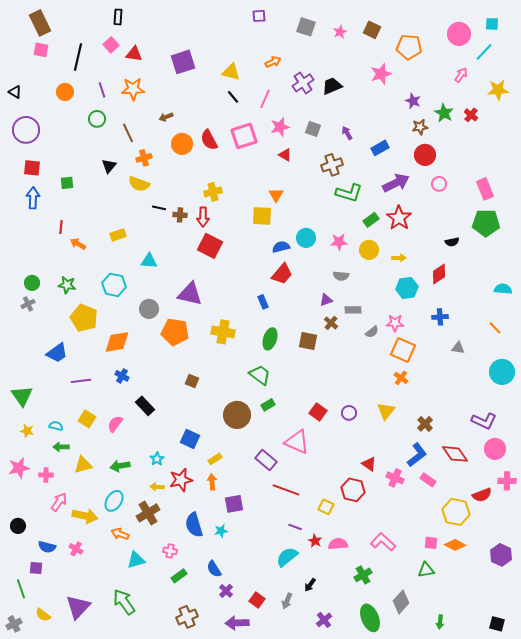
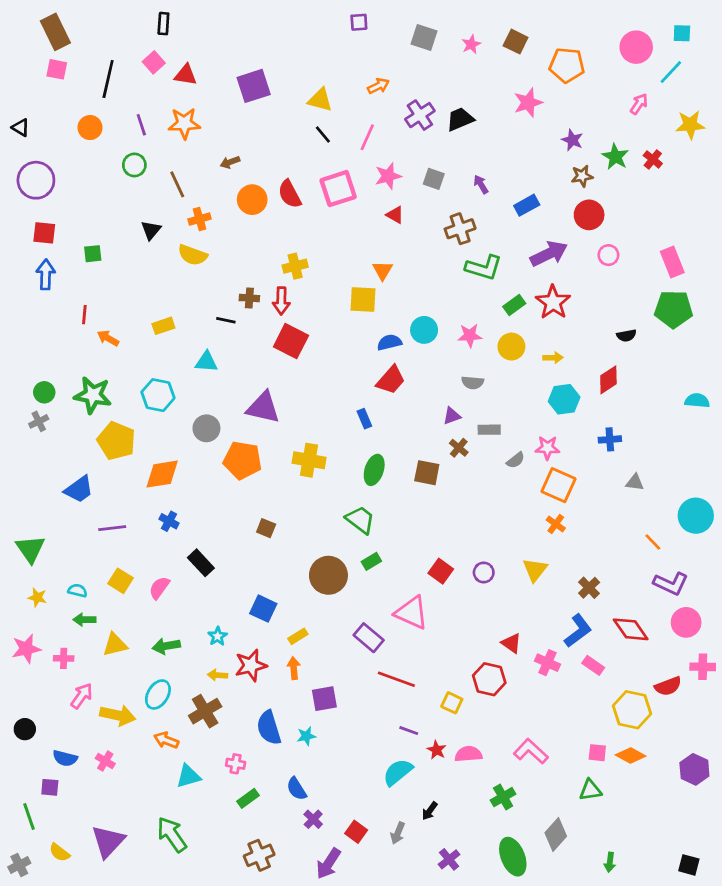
black line: (159, 208) -> (226, 320), moved
green star: (67, 285) -> (93, 395), size x1.5
orange line: (495, 328) -> (653, 542), moved
purple arrow: (237, 623) -> (328, 864), turned -55

